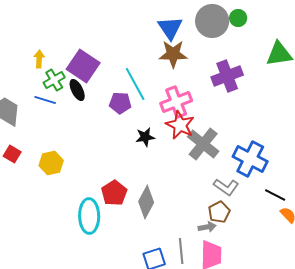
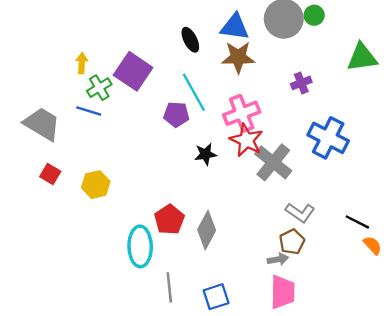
blue triangle: (170, 28) -> (235, 27), turned -48
purple cross: (227, 76) -> (301, 83), size x0.6
black ellipse: (77, 90) -> (190, 40), moved
blue cross: (250, 159) -> (328, 138), moved
gray line: (181, 251) -> (169, 287), moved

